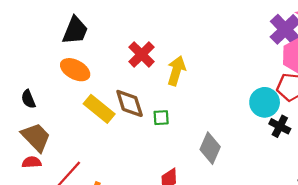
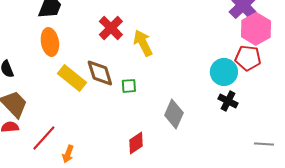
orange ellipse: (75, 70) -> (50, 42), turned 52
yellow arrow: (176, 71) -> (143, 43), turned -44
black cross: (280, 126) -> (228, 101), moved

